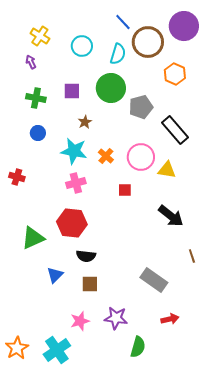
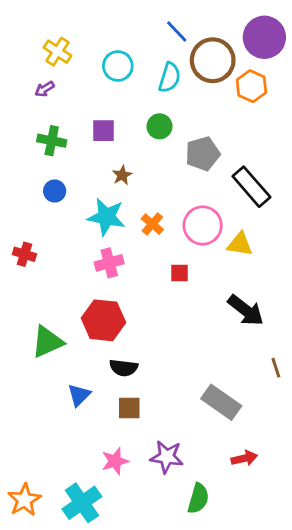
purple arrow: (31, 62) -> (45, 89), turned -96
orange hexagon: (175, 74) -> (251, 86), moved
green circle: (111, 88) -> (159, 126), size x0.6

